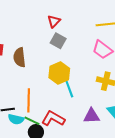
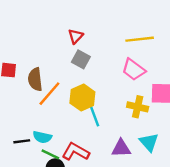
orange line: (29, 100) -> (49, 94), moved, turned 40
cyan semicircle: (16, 119) -> (42, 137), moved

